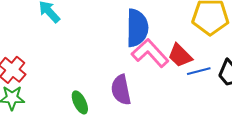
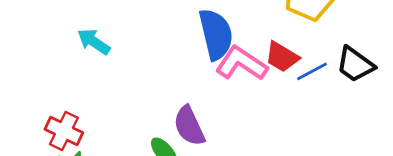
purple semicircle: (121, 90) -> (189, 126), moved

